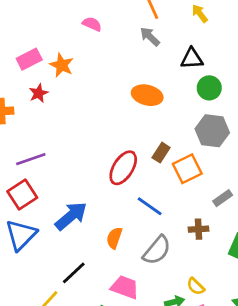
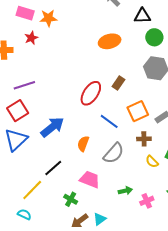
pink rectangle: (29, 59) -> (25, 13), turned 42
orange star: (62, 65) -> (48, 18), turned -30
orange ellipse: (147, 95) -> (110, 41), turned -30
orange square: (187, 169) -> (138, 111), moved
yellow semicircle: (196, 286) -> (152, 162), moved

